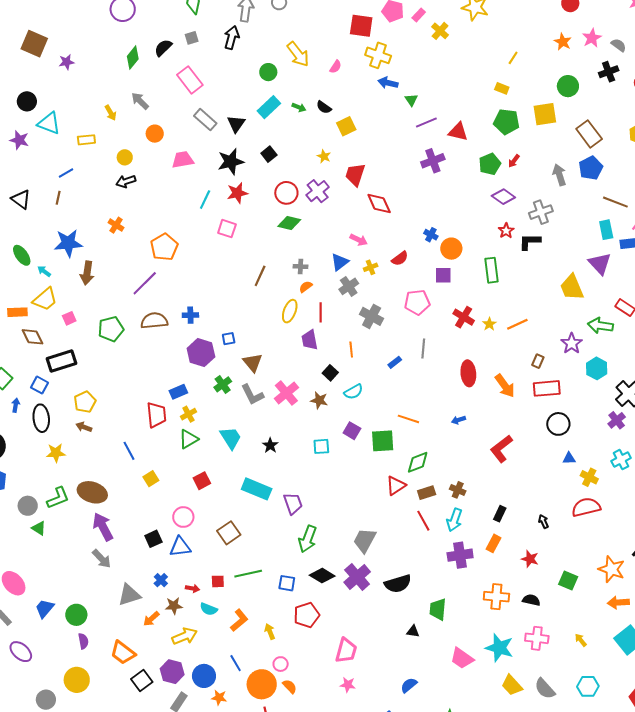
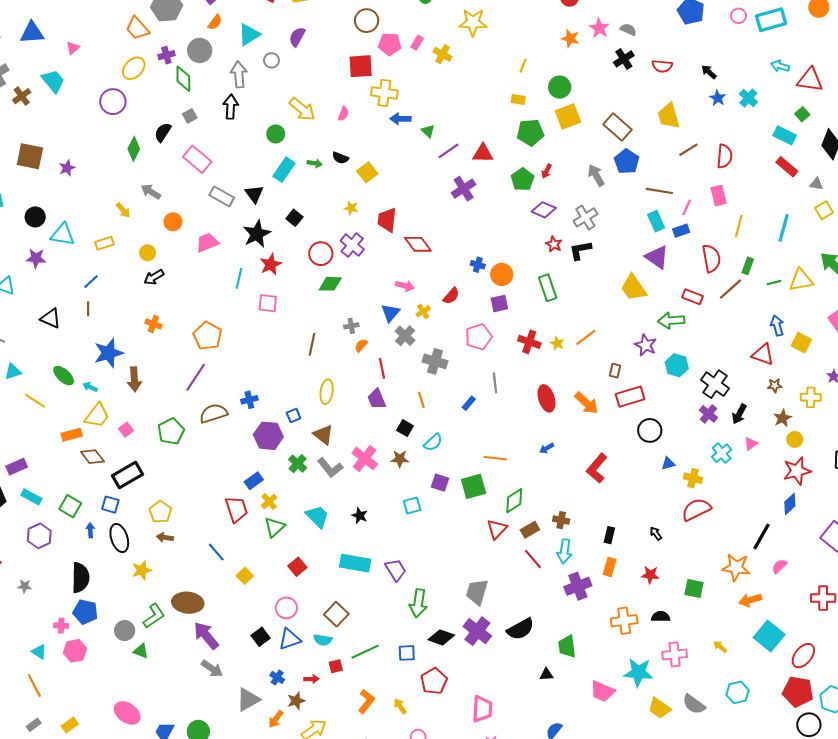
green circle: (568, 86) -> (560, 87), moved
yellow ellipse: (290, 311) -> (327, 392), moved
cyan semicircle: (209, 609) -> (323, 640), moved

